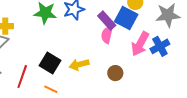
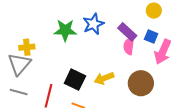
blue square: (126, 18) -> (151, 36), moved, size x0.6
brown circle: (115, 73) -> (141, 83), size x1.6

